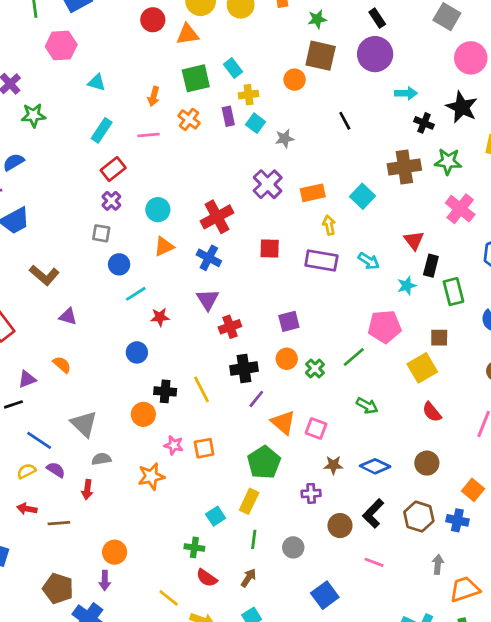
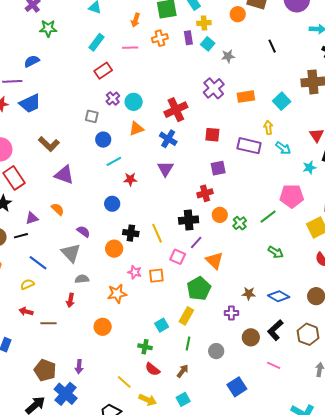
orange cross: (189, 119) -> (160, 38), turned 35
purple cross: (111, 201) -> (113, 99), moved
yellow arrow: (329, 225) -> (268, 127), moved
purple triangle: (68, 316) -> (64, 175), size x1.5
purple square: (289, 321) -> (218, 168), moved
red cross: (230, 327) -> (205, 193), moved
pink square: (316, 428) -> (178, 257), moved
purple semicircle: (56, 470) -> (83, 232), moved
orange circle: (115, 552) -> (103, 327), moved

